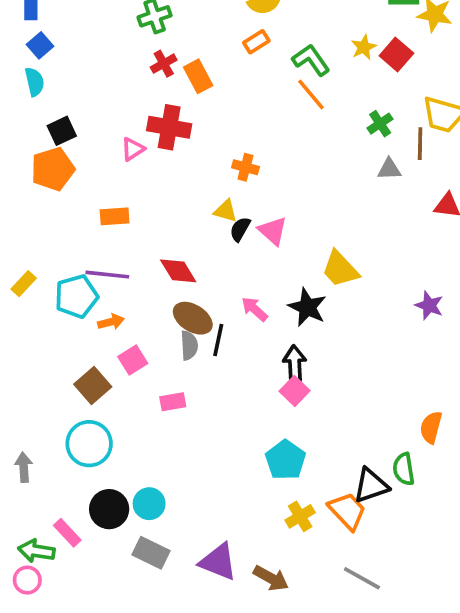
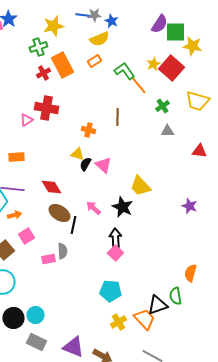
red square: (396, 54) -> (171, 68), size x1.4
orange rectangle: (198, 76) -> (62, 65), moved, size x1.4
orange line: (311, 94) -> (138, 85), moved
brown line: (420, 144) -> (117, 117), moved
gray semicircle: (189, 345) -> (62, 251), moved
cyan pentagon: (286, 460) -> (110, 291), turned -30

